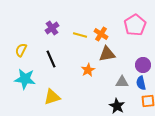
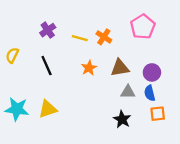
brown triangle: (107, 54) -> (120, 68), moved
orange star: (88, 70) -> (89, 68), moved
cyan star: (25, 79) -> (17, 109), moved

